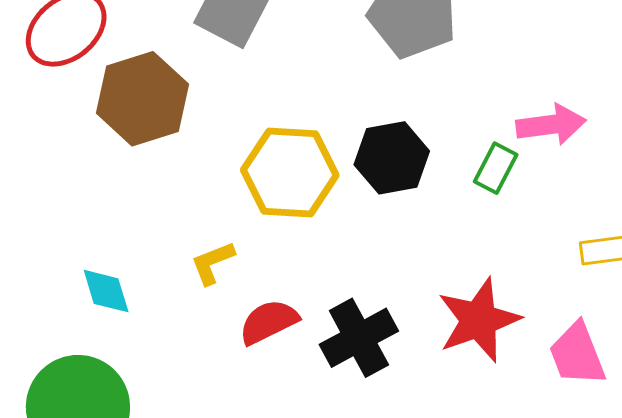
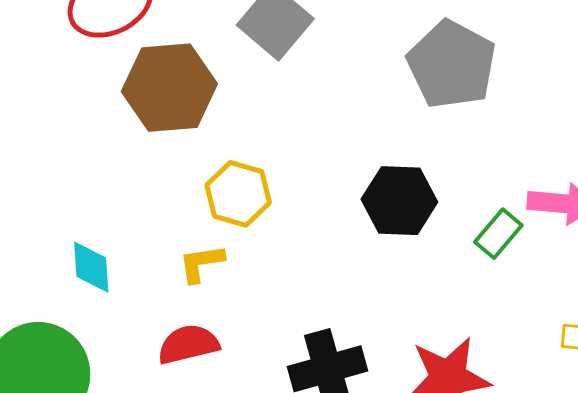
yellow hexagon: (290, 173) -> (238, 194), moved, size x0.7
red semicircle: (269, 322) -> (188, 344), moved

